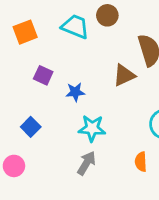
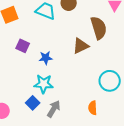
blue square: (31, 127) -> (33, 103), moved
cyan star: (92, 128) -> (44, 84), moved

